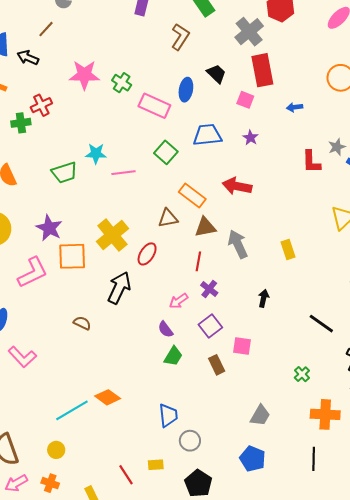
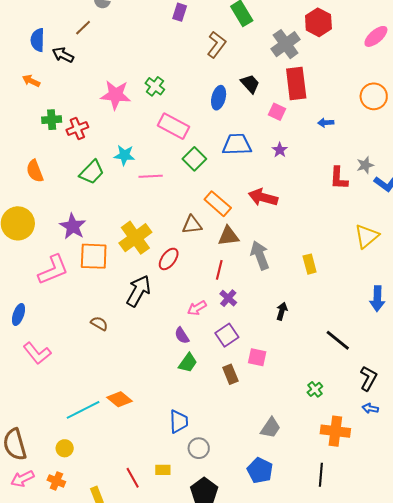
pink star: (84, 75) -> (116, 95), moved
red cross: (41, 105) -> (77, 129), moved
pink rectangle: (154, 106) -> (174, 126), moved
green trapezoid: (64, 173) -> (92, 172), turned -32

